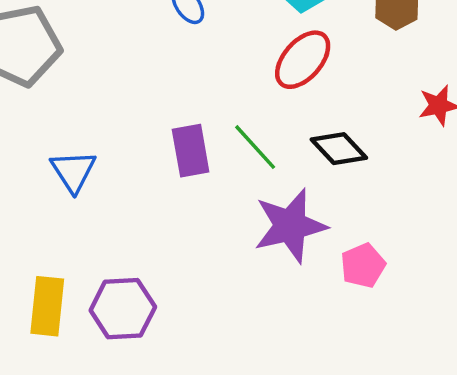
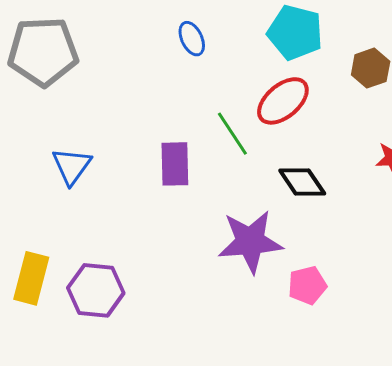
green line: (255, 147) -> (232, 134), moved

